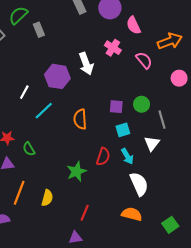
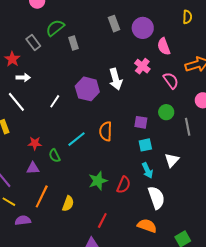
green circle: (142, 104) -> (166, 112), moved
cyan line: (44, 111) -> (77, 139), moved
gray line: (162, 120) -> (188, 127), moved
red semicircle: (103, 157) -> (124, 185), moved

